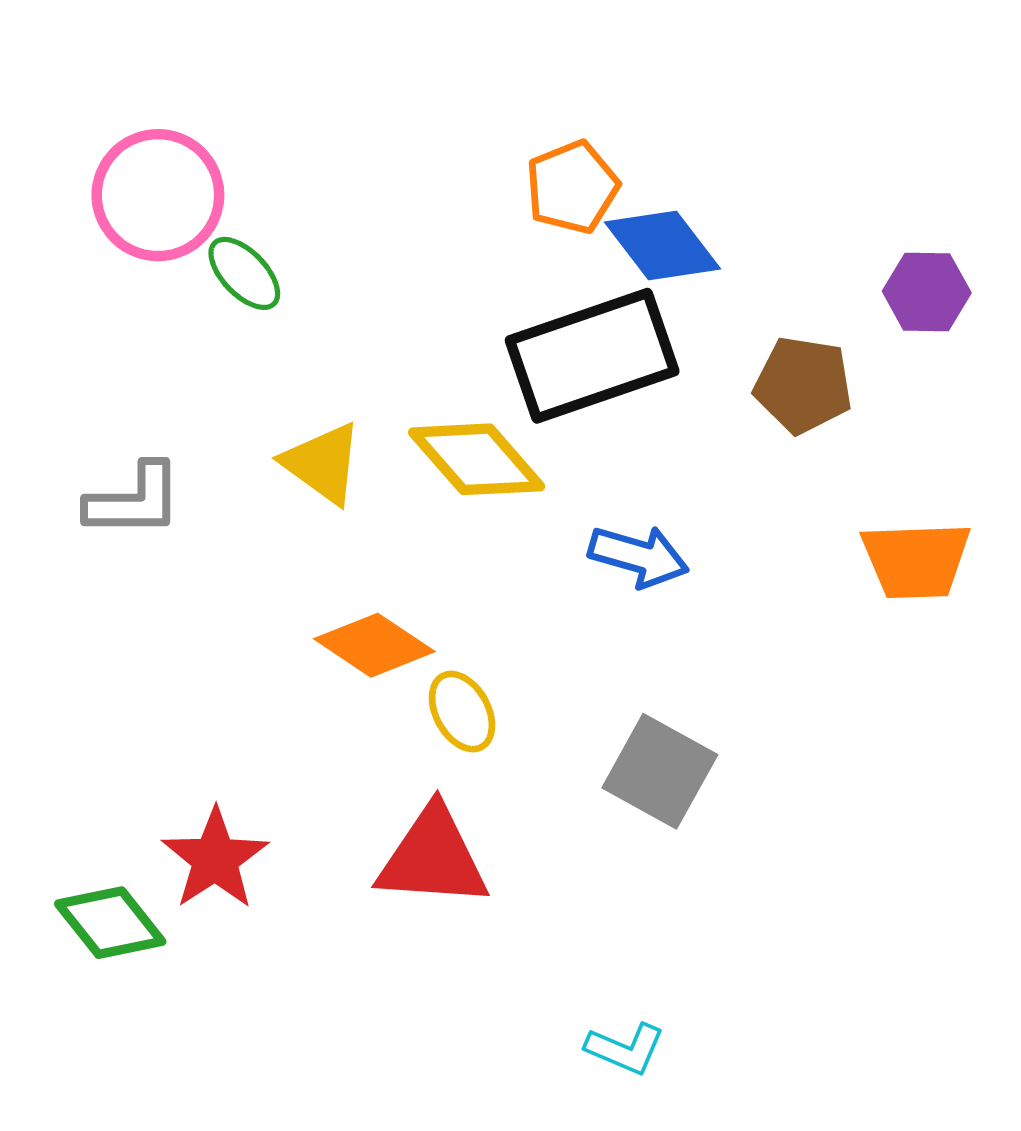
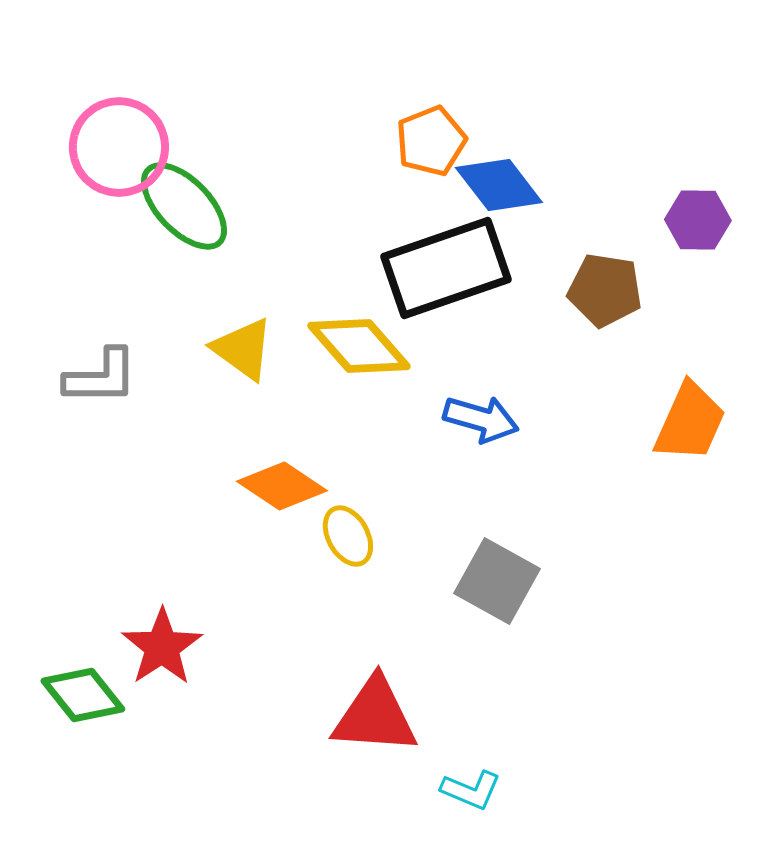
green ellipse: (244, 273) -> (184, 206), size x1.6
orange trapezoid: (916, 560) -> (690, 422), turned -64
red triangle: (433, 858) -> (375, 716), moved

